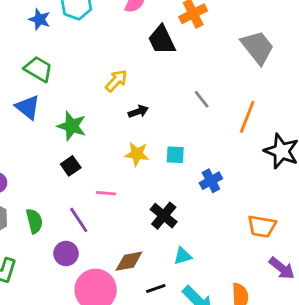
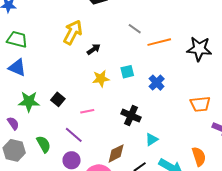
yellow arrow: (116, 81) -> (73, 32), size x1.4
orange line: (247, 117) -> (159, 42), moved, turned 70
green star: (72, 126) -> (29, 102), moved

